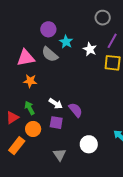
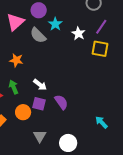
pink triangle: (26, 58) -> (15, 22), moved, turned -36
purple semicircle: (76, 110) -> (61, 102), moved
orange circle: (33, 129) -> (23, 112), moved
white circle: (89, 144) -> (68, 143), moved

